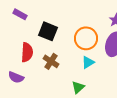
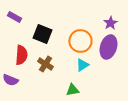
green triangle: (78, 87) -> (72, 90), turned 32

